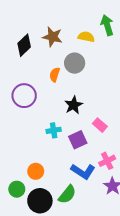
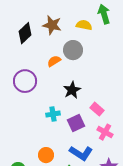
orange semicircle: (55, 75) -> (54, 61), turned 40
pink cross: (107, 161) -> (105, 132), moved, turned -35
orange circle: (36, 171) -> (46, 155), moved

